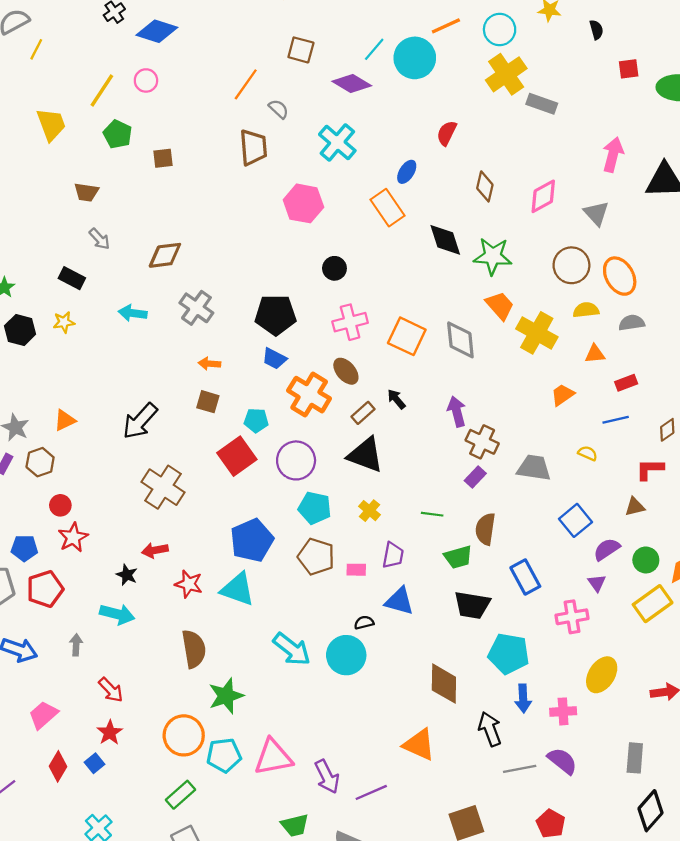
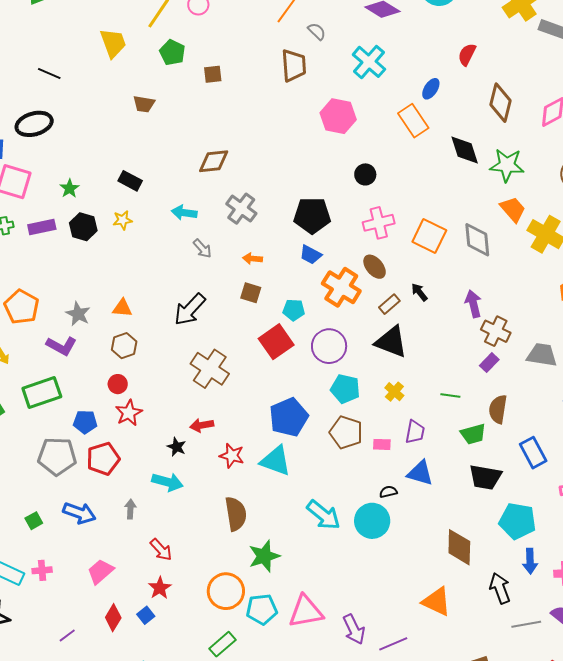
brown diamond: (485, 186) -> (501, 103), size x1.4
gray arrow: (99, 239) -> (202, 249), moved
orange triangle: (65, 420) -> (122, 308), turned 30
brown hexagon: (40, 462) -> (124, 346), moved

